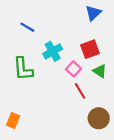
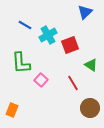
red square: (90, 49) -> (70, 45), moved
cyan cross: (53, 51) -> (48, 35), moved
pink square: (73, 69) -> (41, 80), moved

